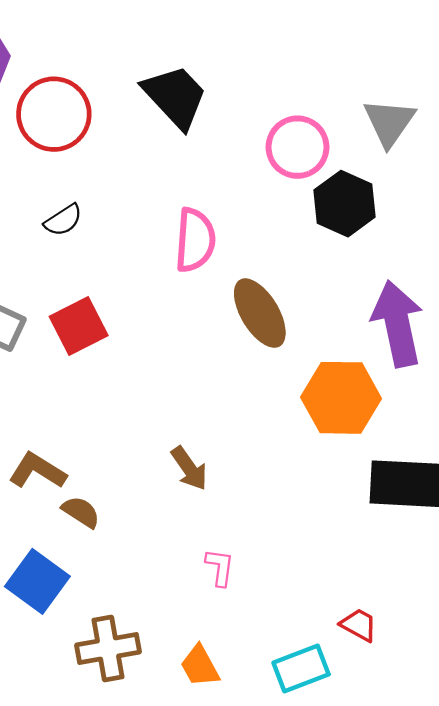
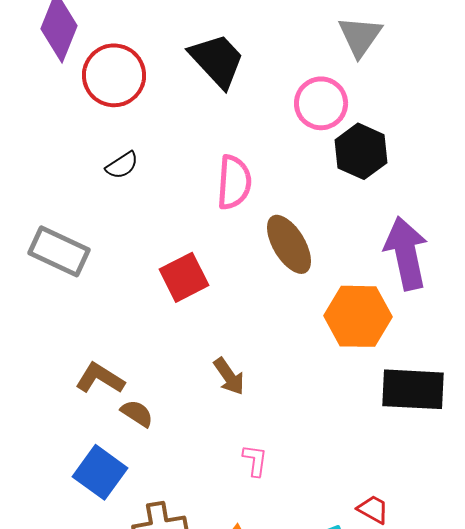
gray triangle: (389, 122) -> (360, 36), moved
red square: (79, 326) -> (184, 277), moved

